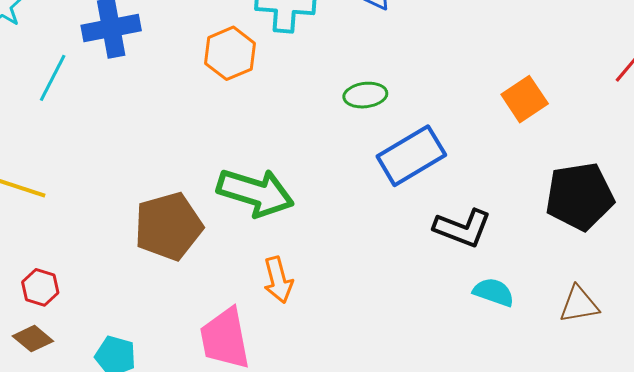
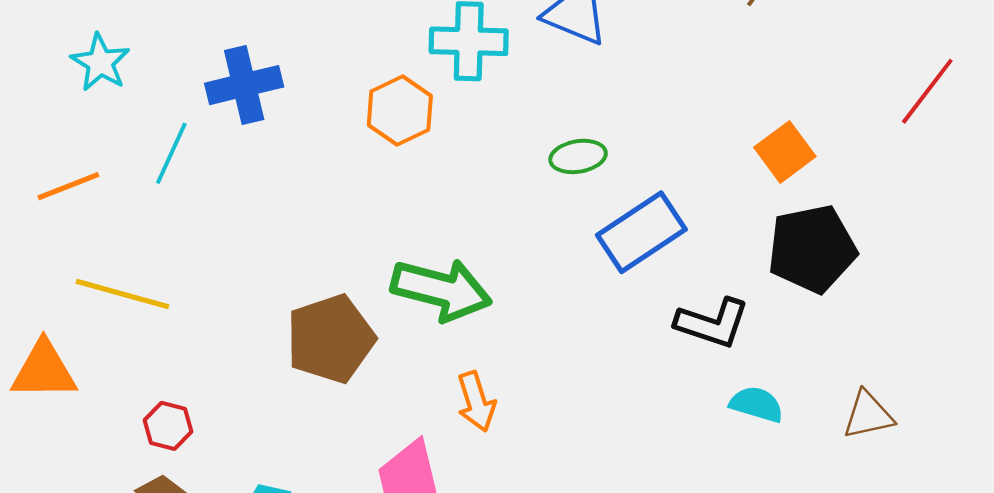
black pentagon: (580, 196) -> (812, 249), moved

